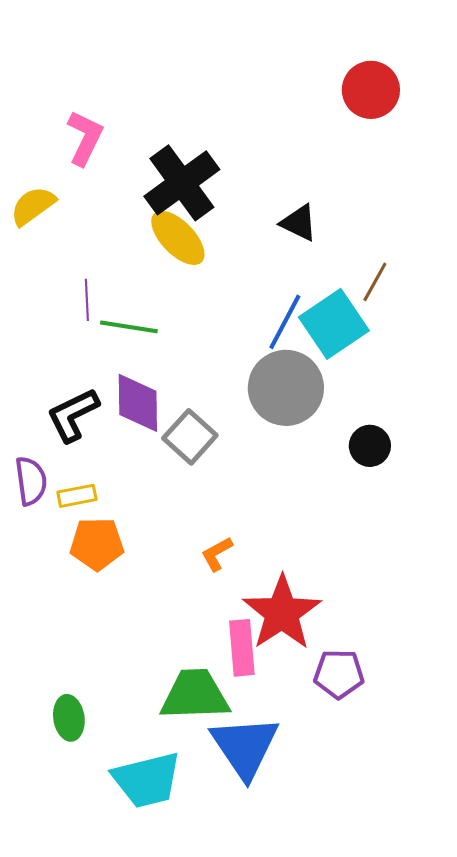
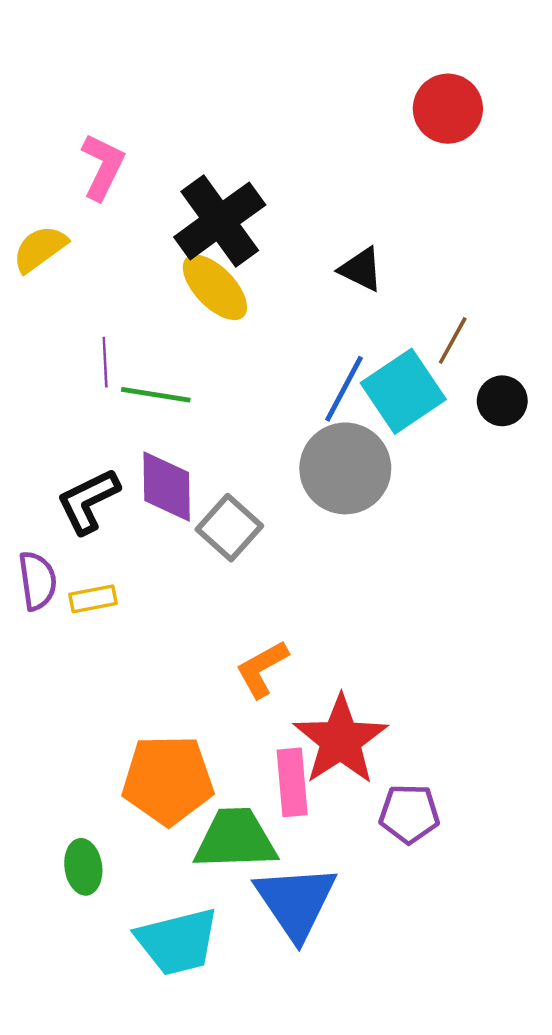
black circle: (370, 446) -> (502, 401), moved
orange pentagon: (97, 544) -> (168, 780), moved, size x1.4
orange L-shape: (217, 554) -> (262, 669), size x1.4

